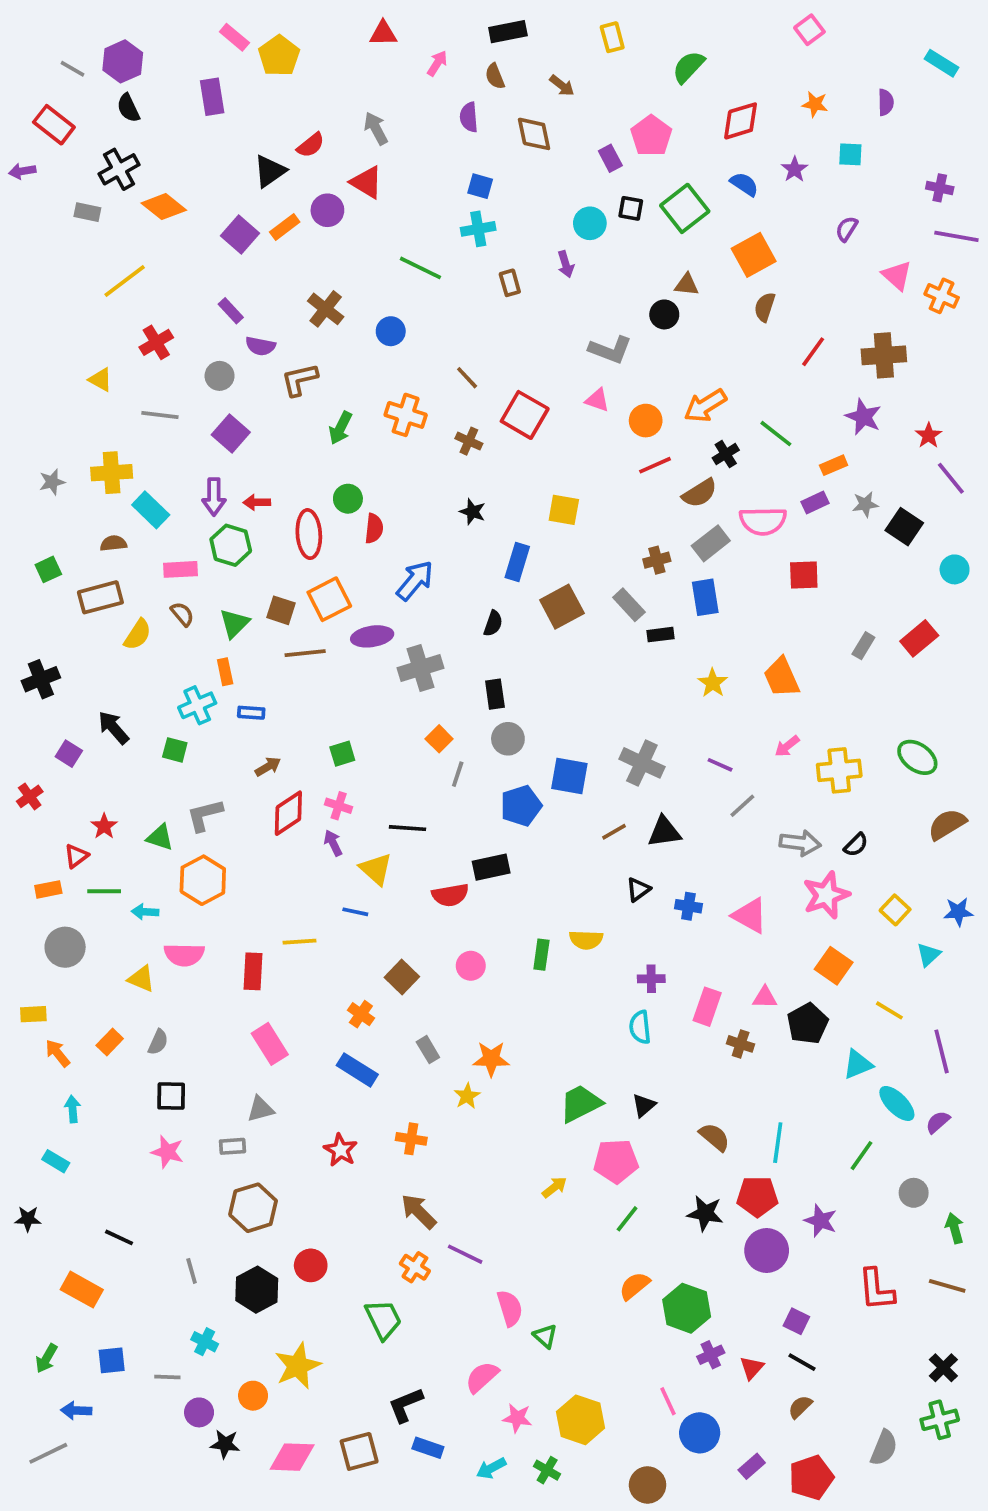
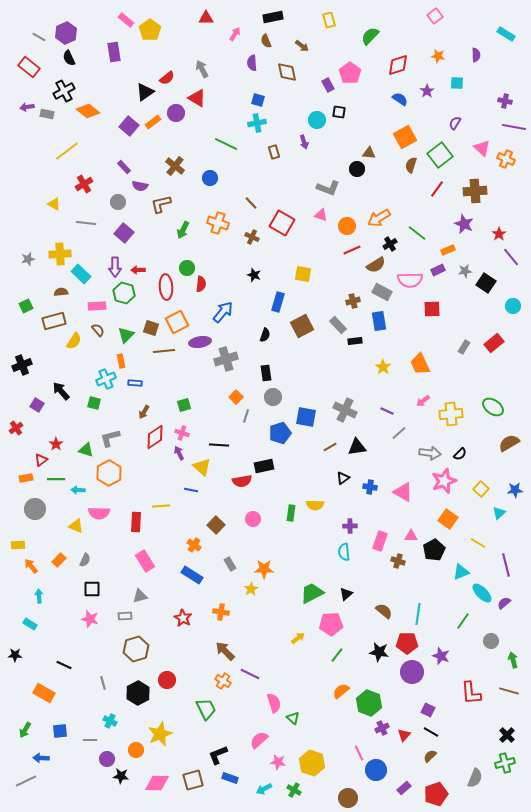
purple arrow: (22, 171) -> (27, 107), moved
green square: (685, 208) -> (440, 155), moved
gray rectangle: (711, 543) -> (382, 292), turned 66
brown arrow: (268, 767) -> (144, 412), turned 152

